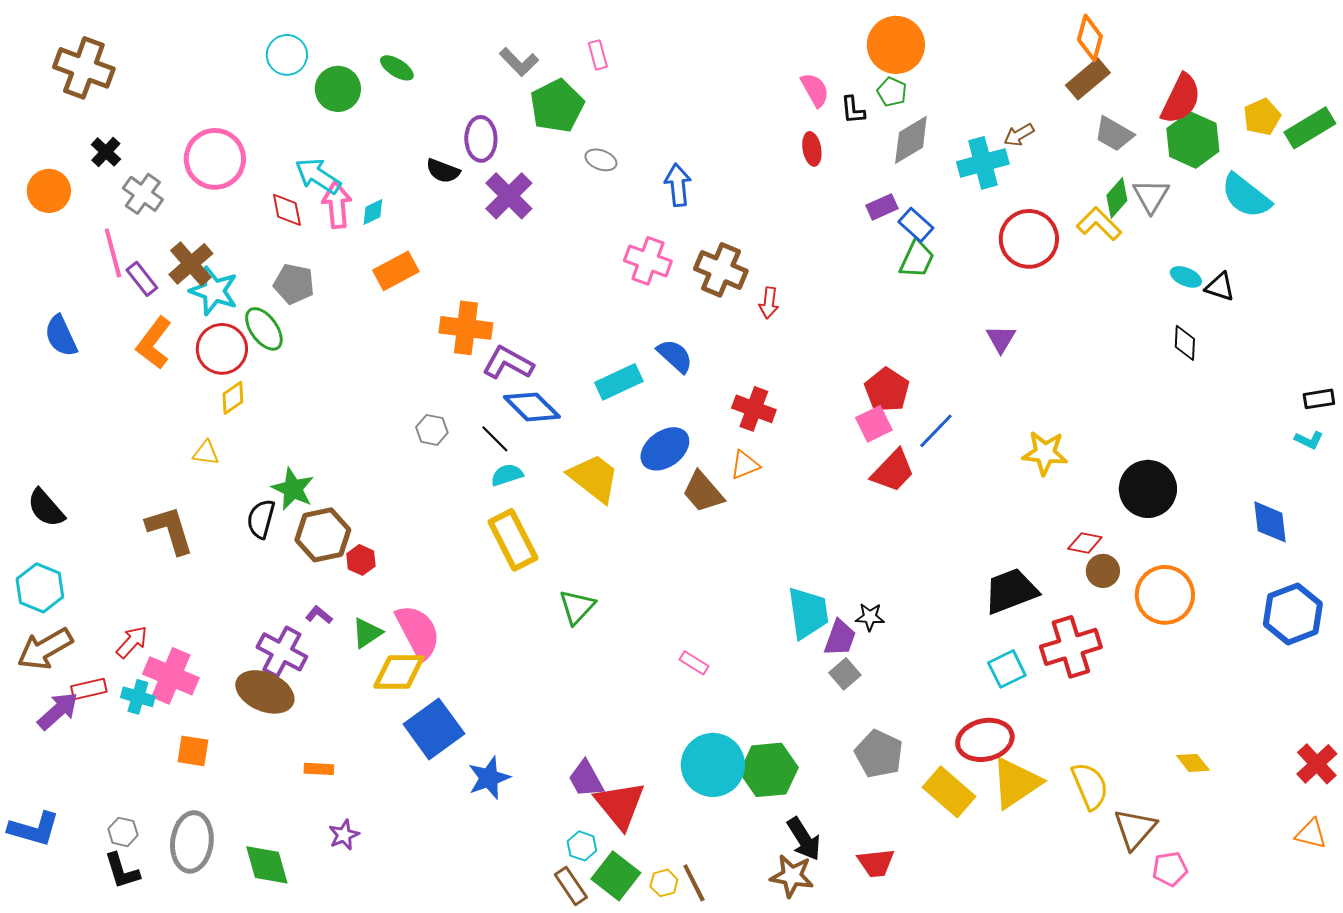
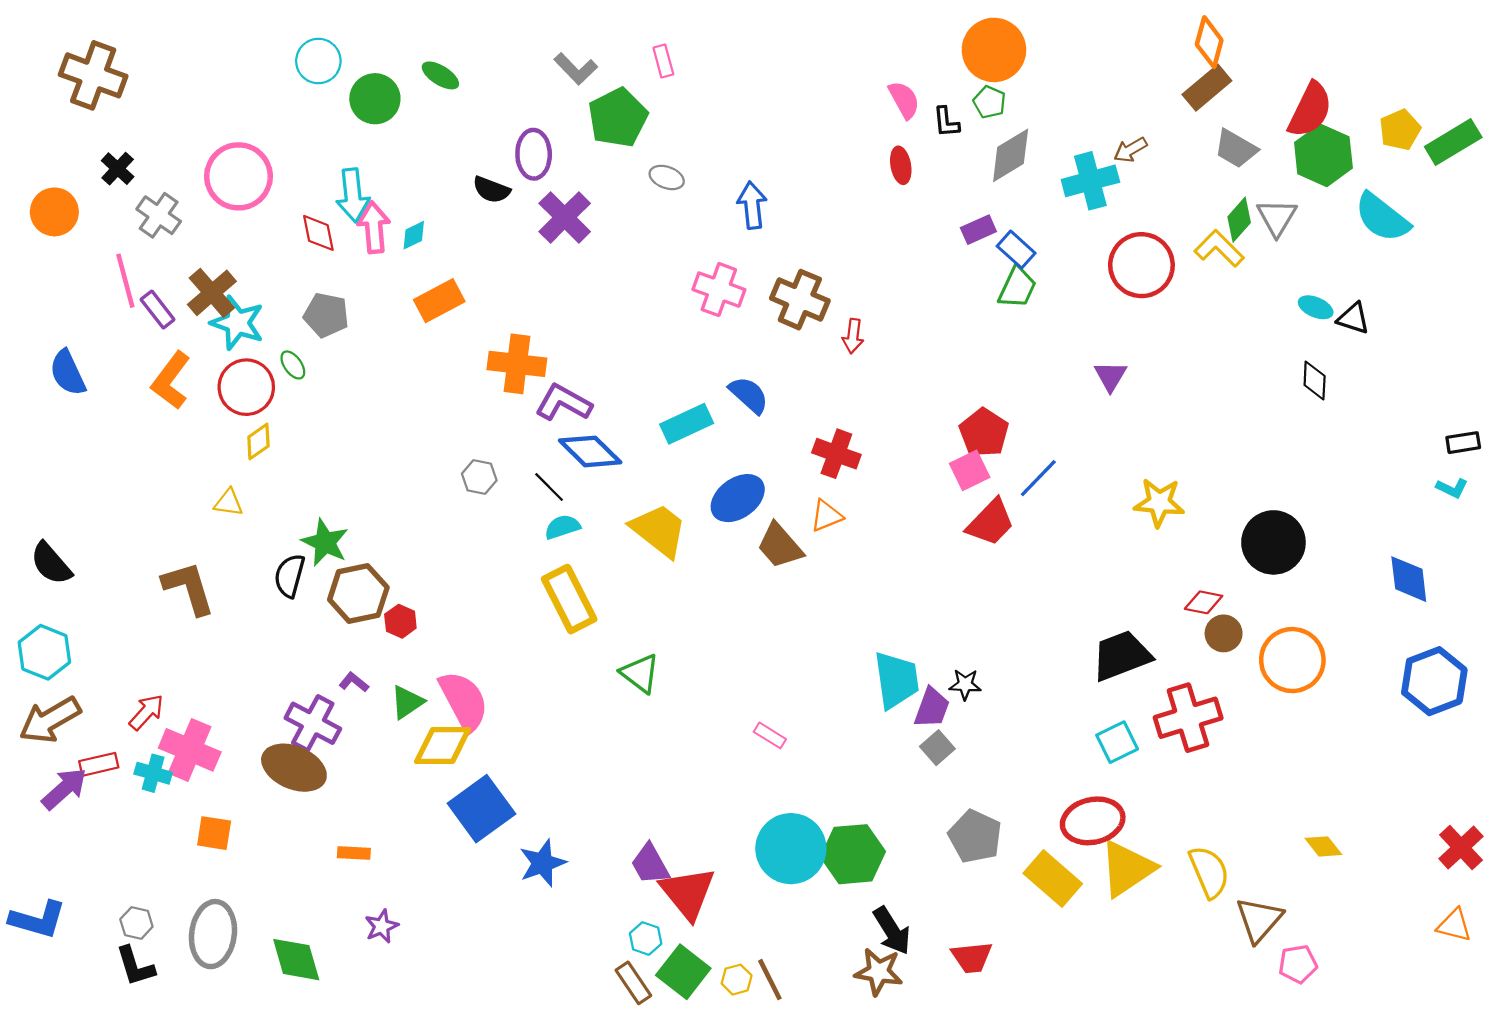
cyan arrow: (318, 176) -> (353, 195), turned -129
green ellipse: (264, 329) -> (293, 365), size x0.6
green triangle: (577, 607) -> (640, 673), turned -36

